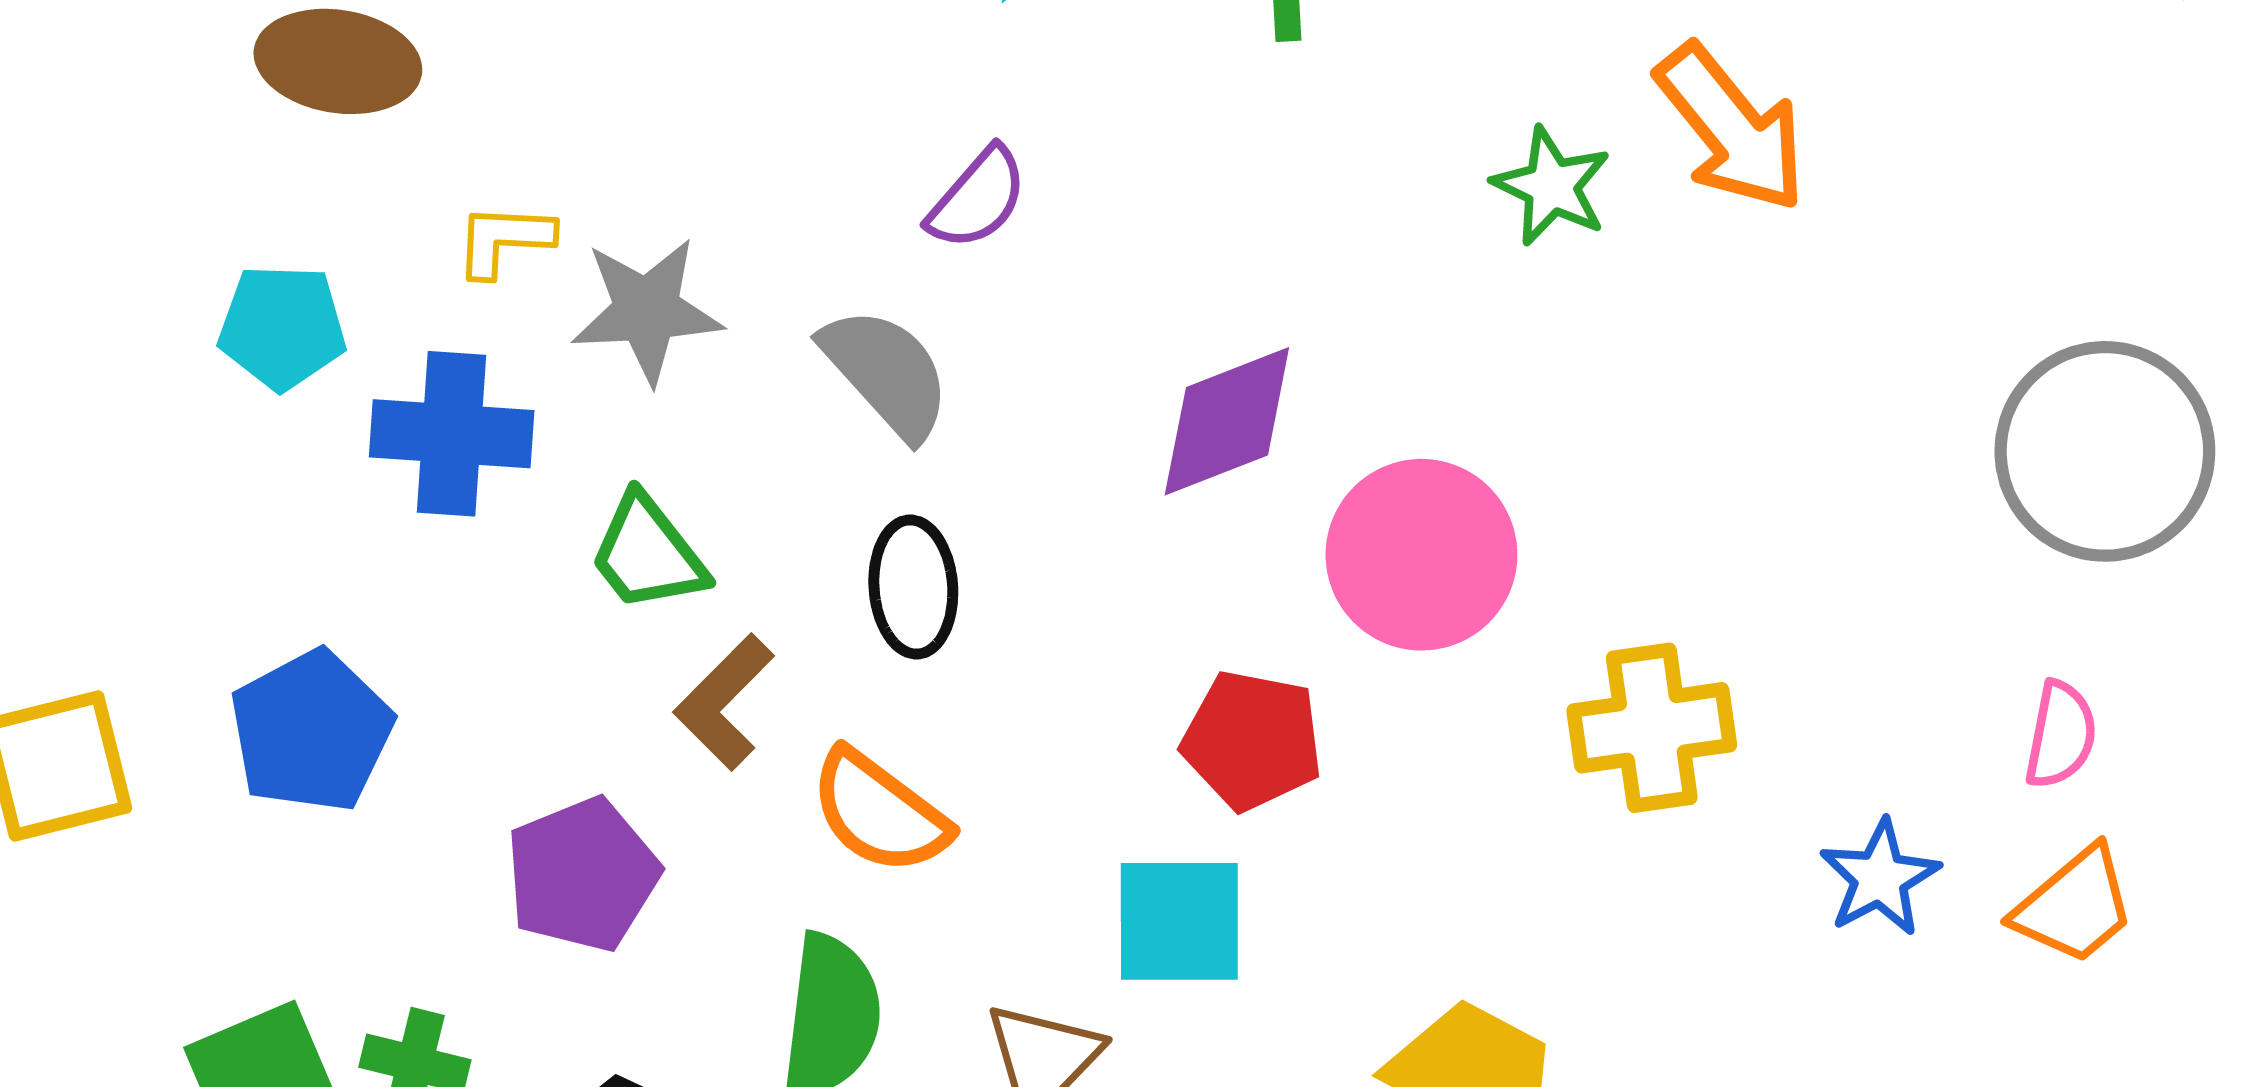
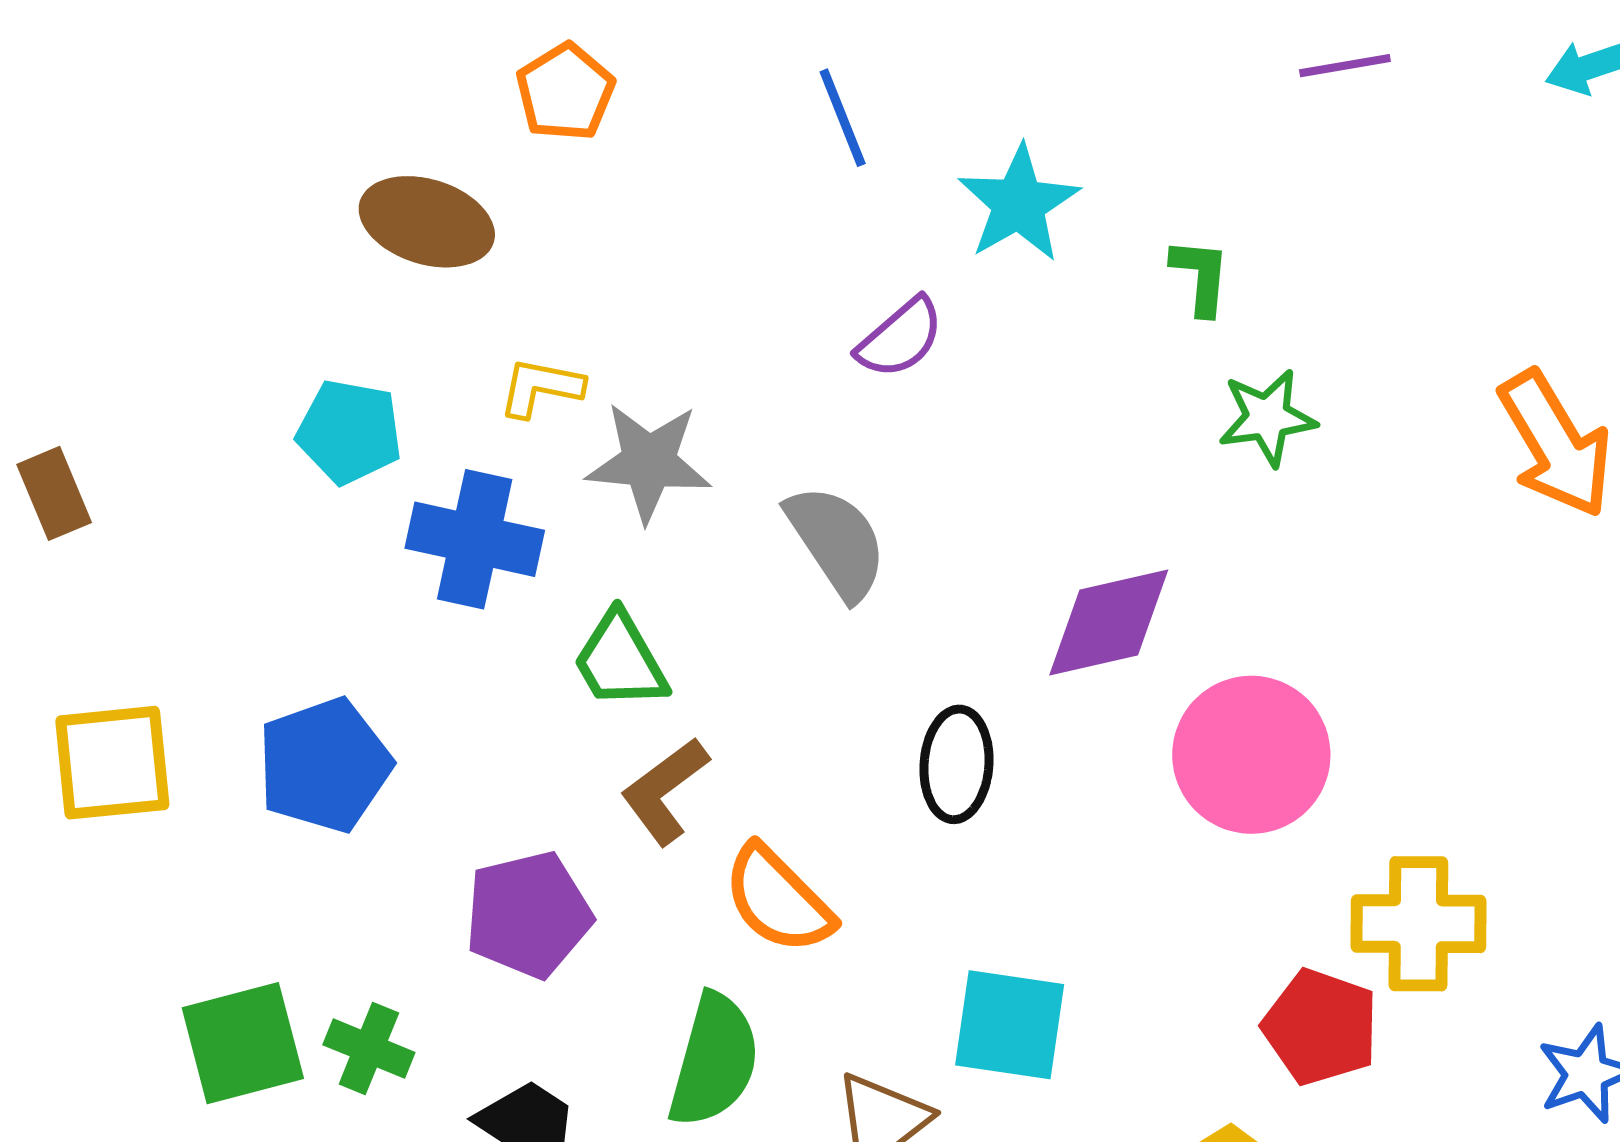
green star: (1552, 186) -> (1267, 418), moved, turned 30
purple semicircle: (978, 198) -> (900, 338), moved
black ellipse: (913, 587) -> (956, 764), moved
red pentagon: (1252, 740) -> (1321, 1027), moved

